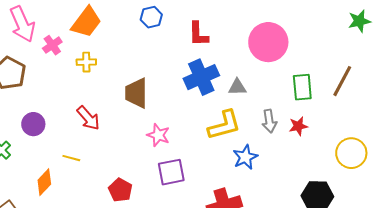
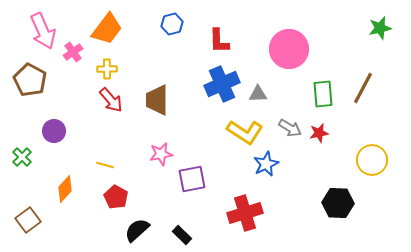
red arrow: (88, 118) -> (111, 100), moved
gray arrow: (269, 121) -> (290, 128), turned -50
yellow L-shape: (224, 125) -> (245, 132), turned 48
pink star: (158, 135) -> (161, 154), moved, turned -30
yellow line: (71, 158) -> (105, 165), moved
red pentagon: (120, 190) -> (116, 197), moved

